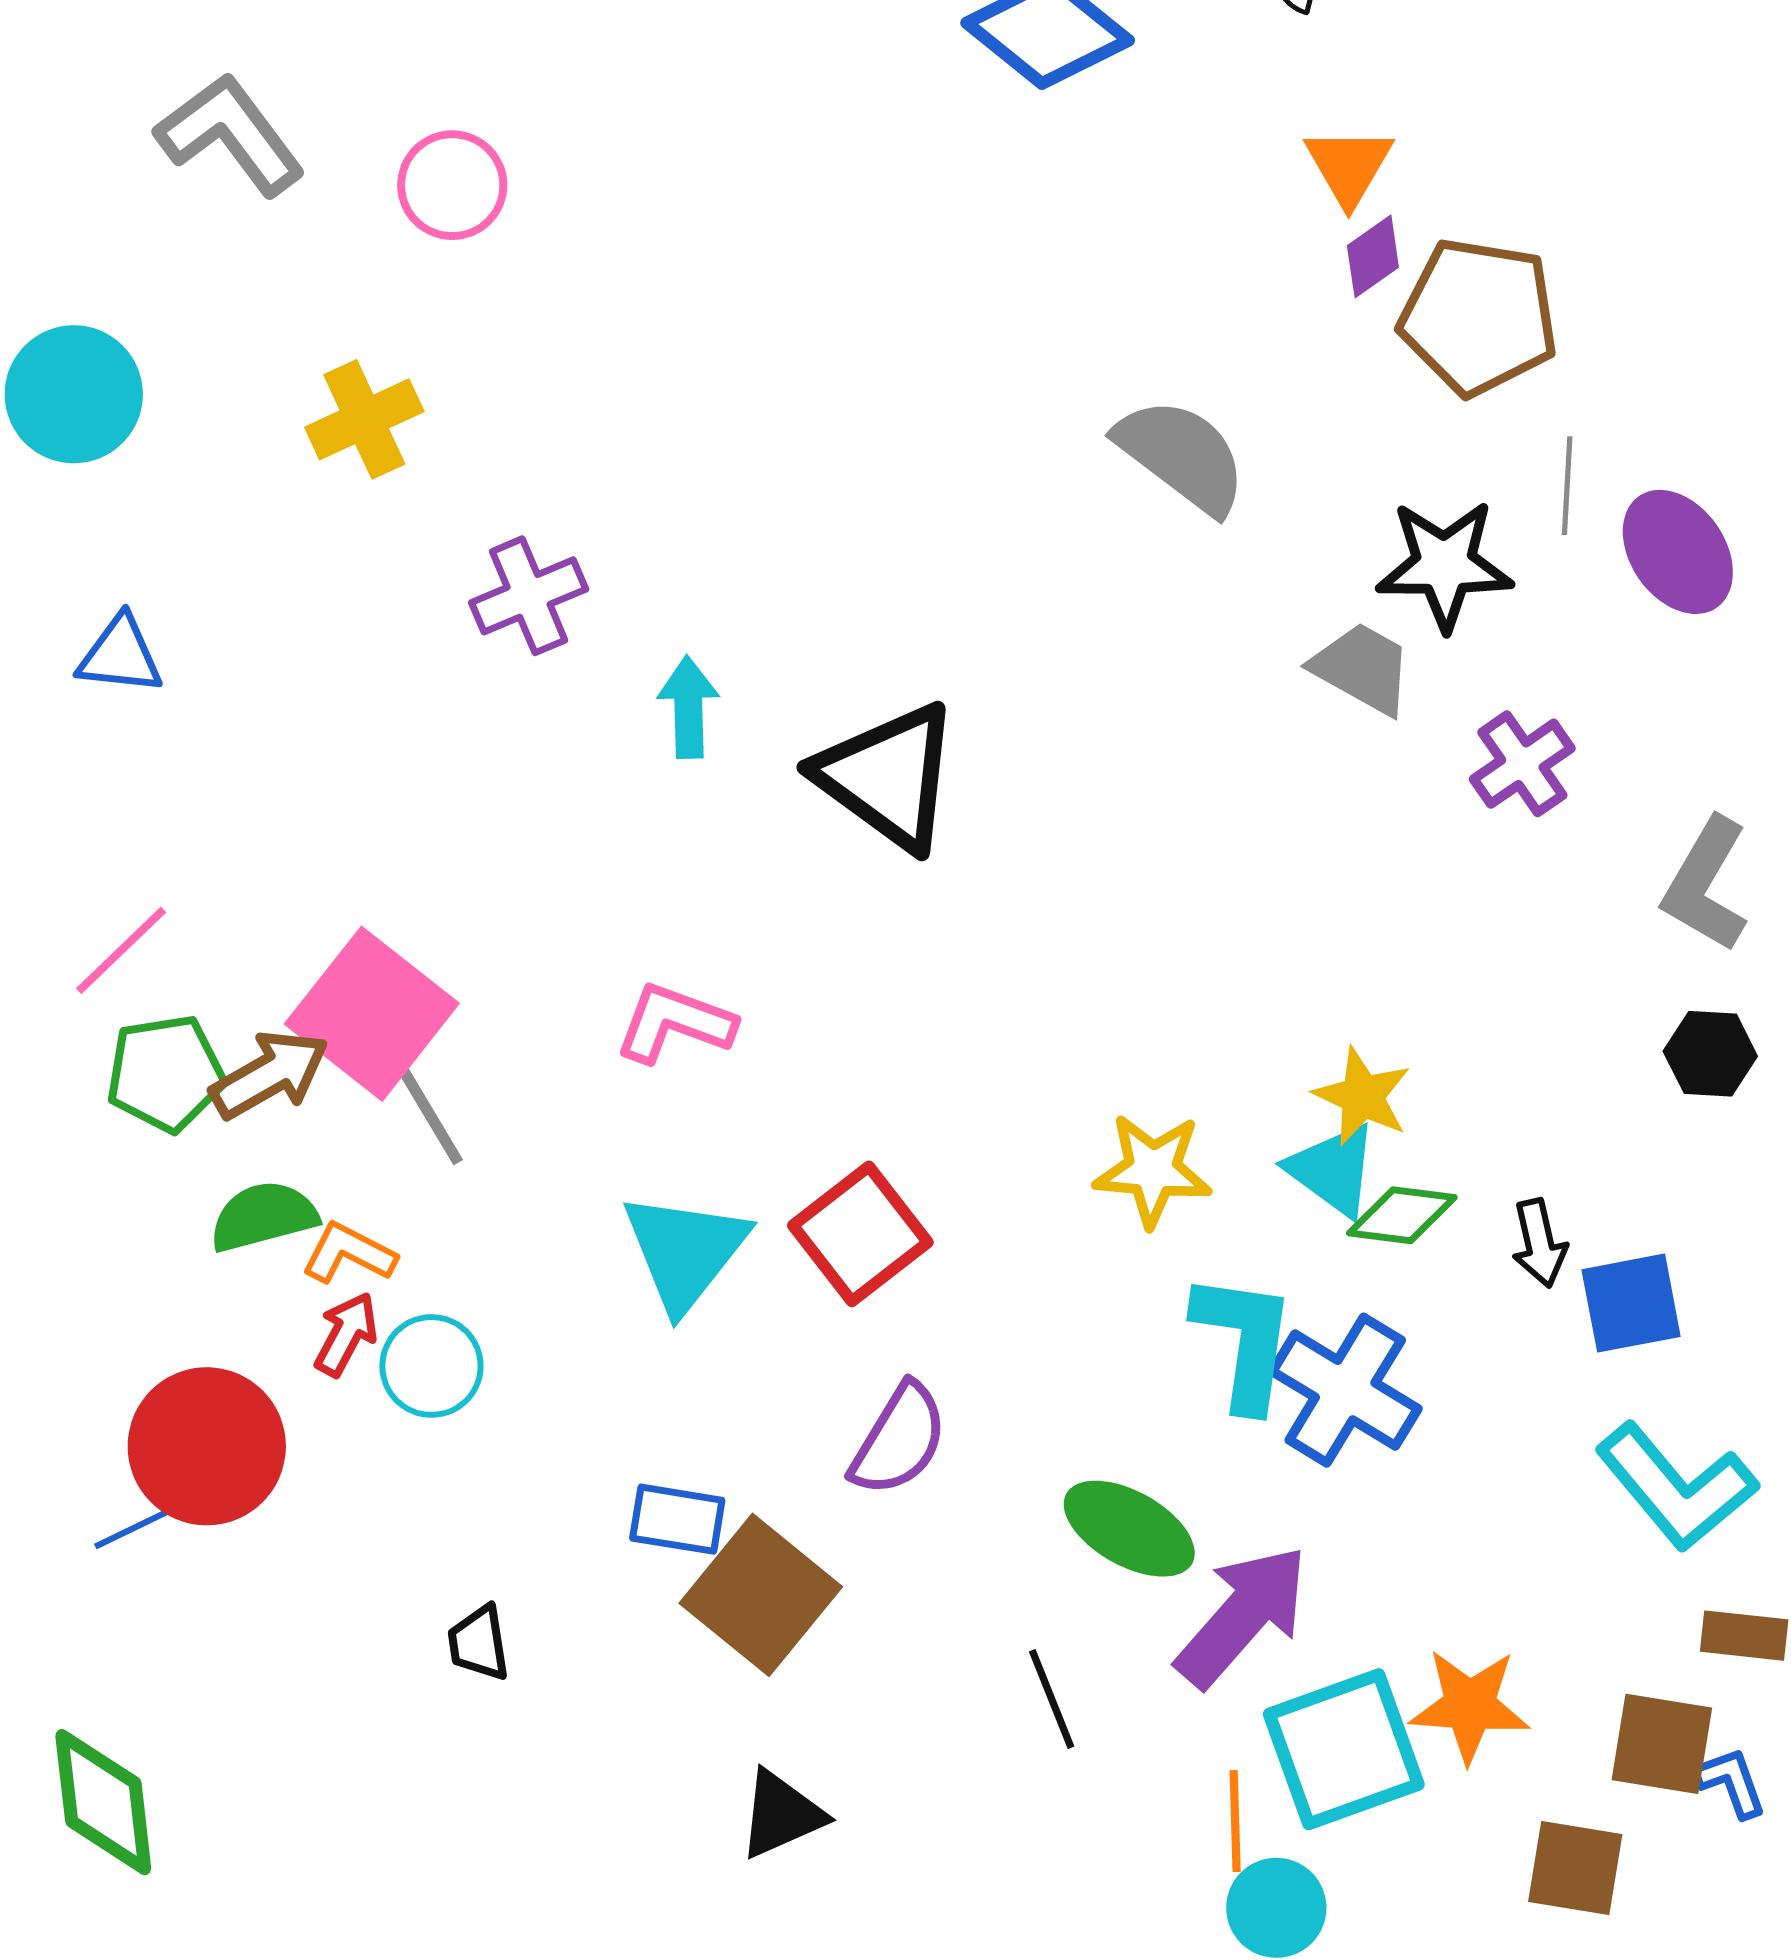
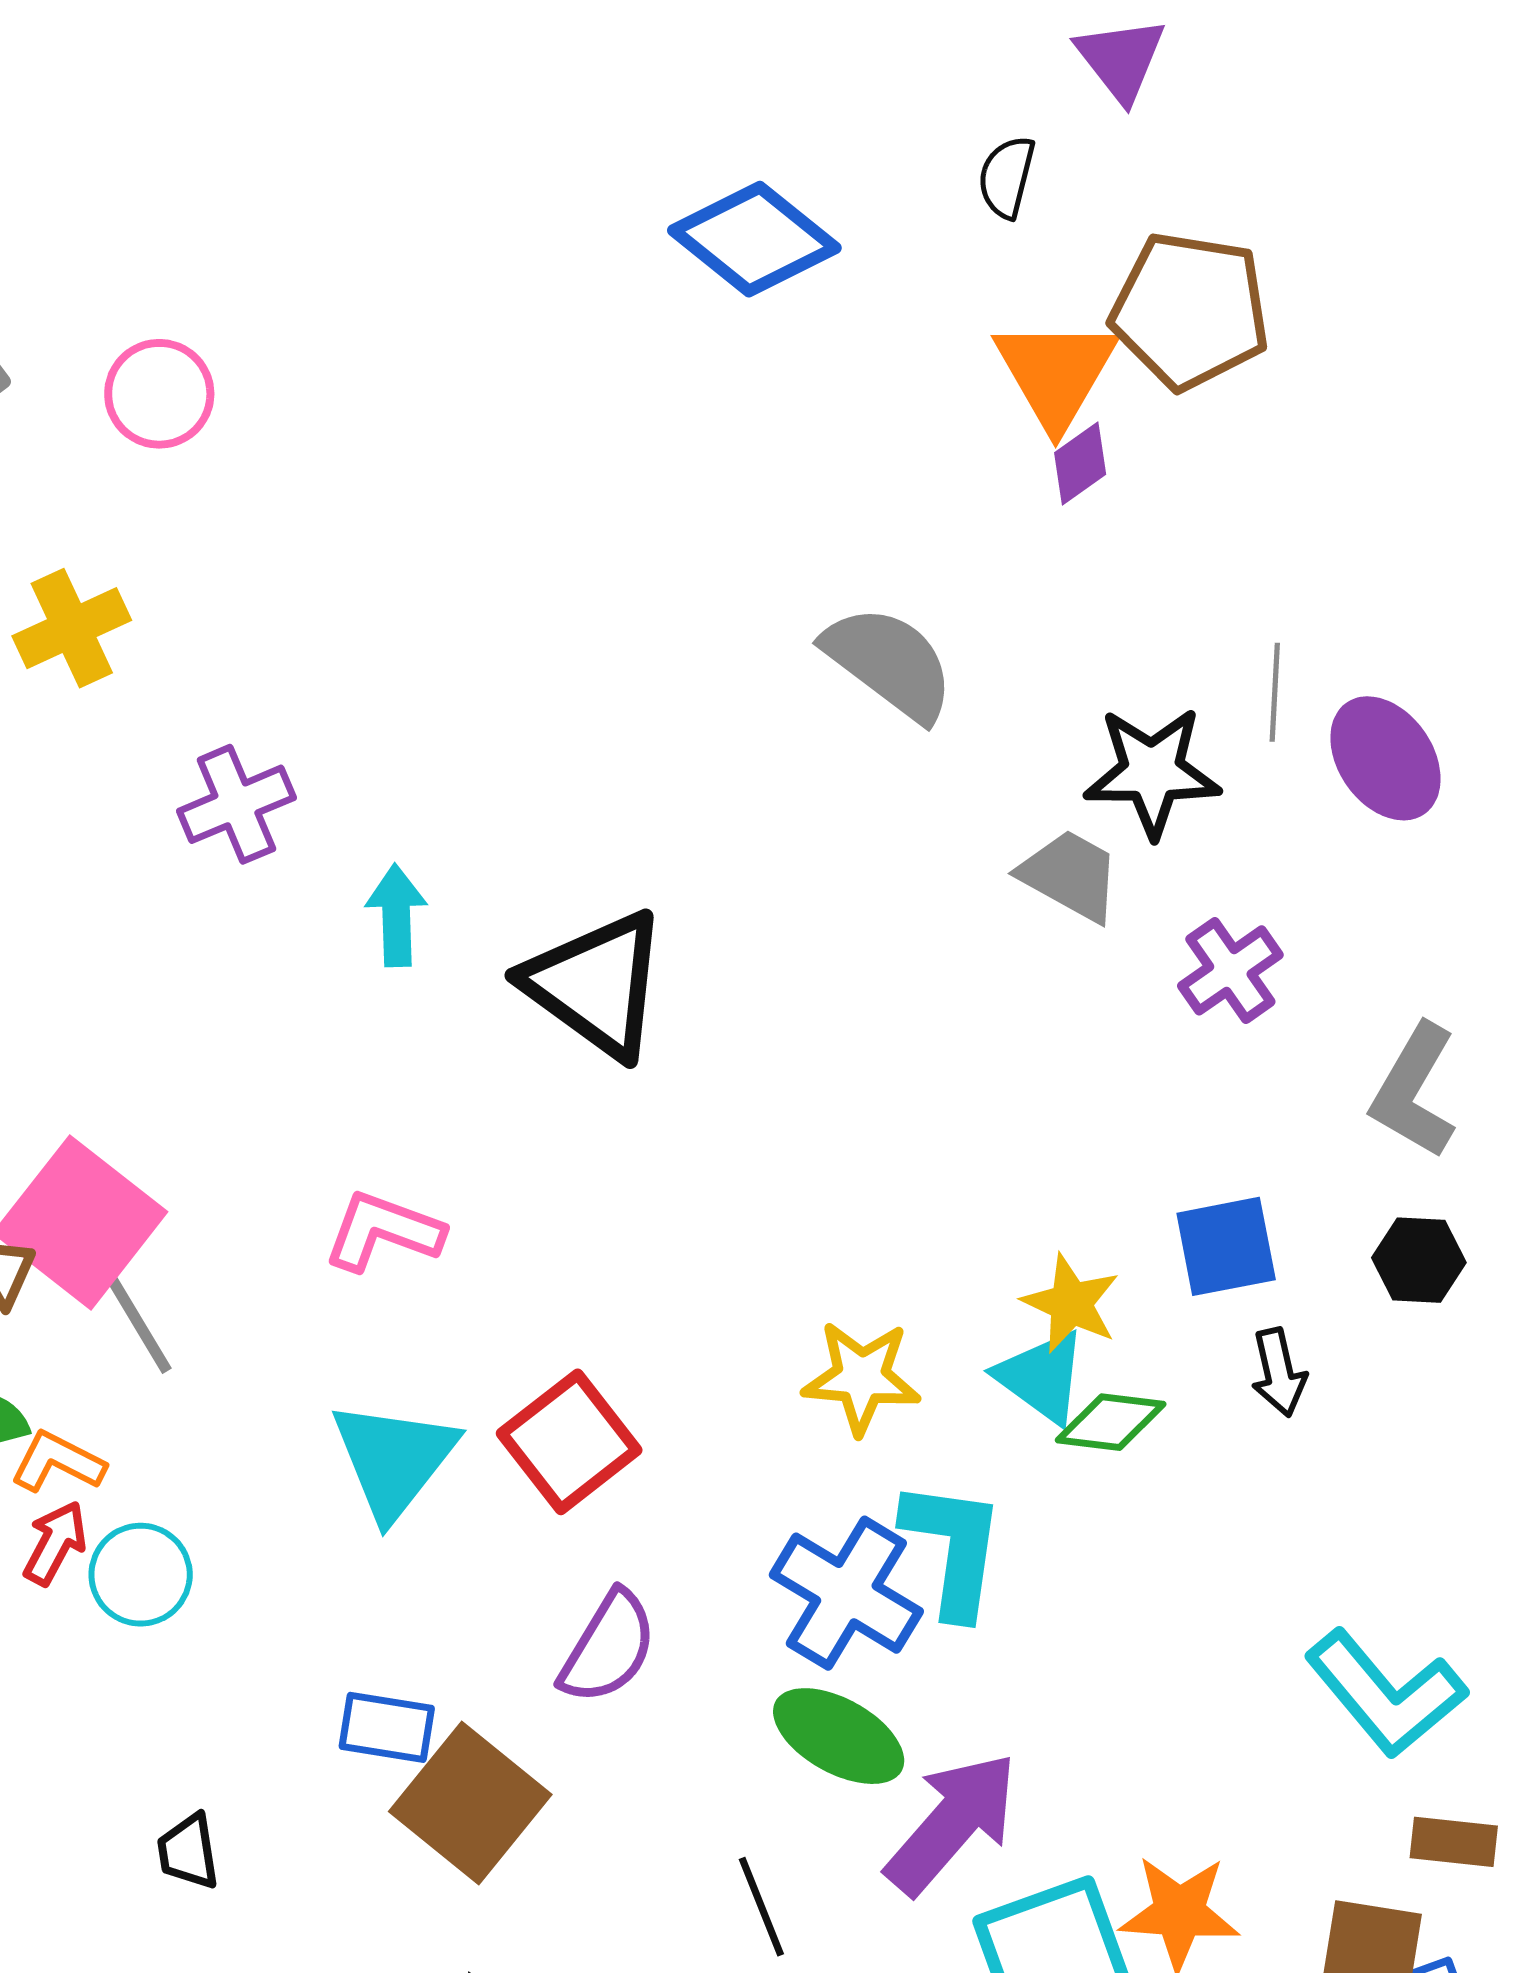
orange triangle: (1349, 166) -> (1056, 373), size x1.4
brown pentagon: (1479, 317) -> (1190, 311), moved
black arrow: (1539, 1243) -> (1279, 1372), moved
blue square: (1631, 1303) -> (1226, 1246), moved
blue cross: (1345, 1390) -> (846, 1593), moved

